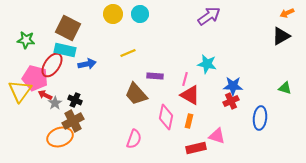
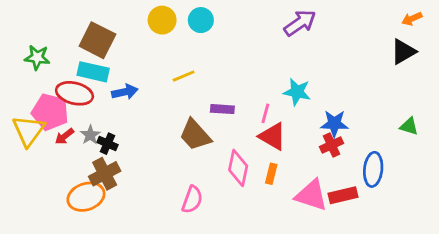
red ellipse: (52, 65) -> (74, 93), turned 70
red arrow: (45, 95) -> (64, 136), turned -64
gray star: (55, 103) -> (90, 135), moved
pink triangle: (217, 136) -> (311, 195), size x1.4
red rectangle: (196, 148) -> (343, 195), moved

